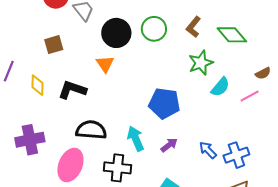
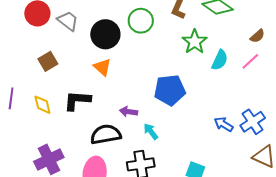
cyan arrow: (136, 139) -> (151, 131), size x0.7
purple arrow: (169, 145) -> (129, 112), moved, turned -120

